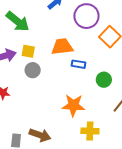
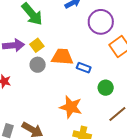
orange trapezoid: (62, 47) -> (62, 57), moved
yellow square: (28, 51) -> (37, 45), turned 32

